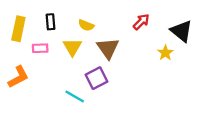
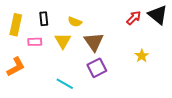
red arrow: (141, 22) -> (134, 18), moved
black triangle: (181, 31) -> (158, 15), moved
yellow star: (165, 53) -> (142, 56), moved
purple square: (96, 78) -> (97, 68), moved

